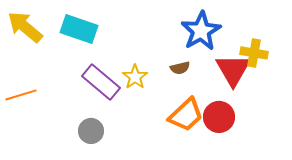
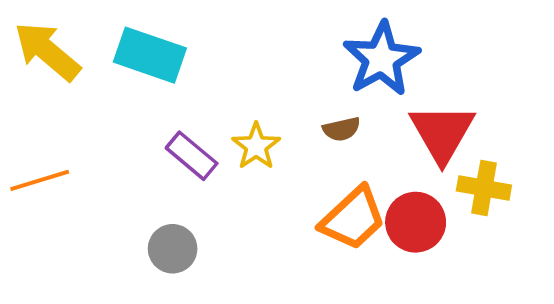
yellow cross: (254, 53) -> (484, 188), moved
purple rectangle: (101, 82) -> (192, 156), size x0.7

